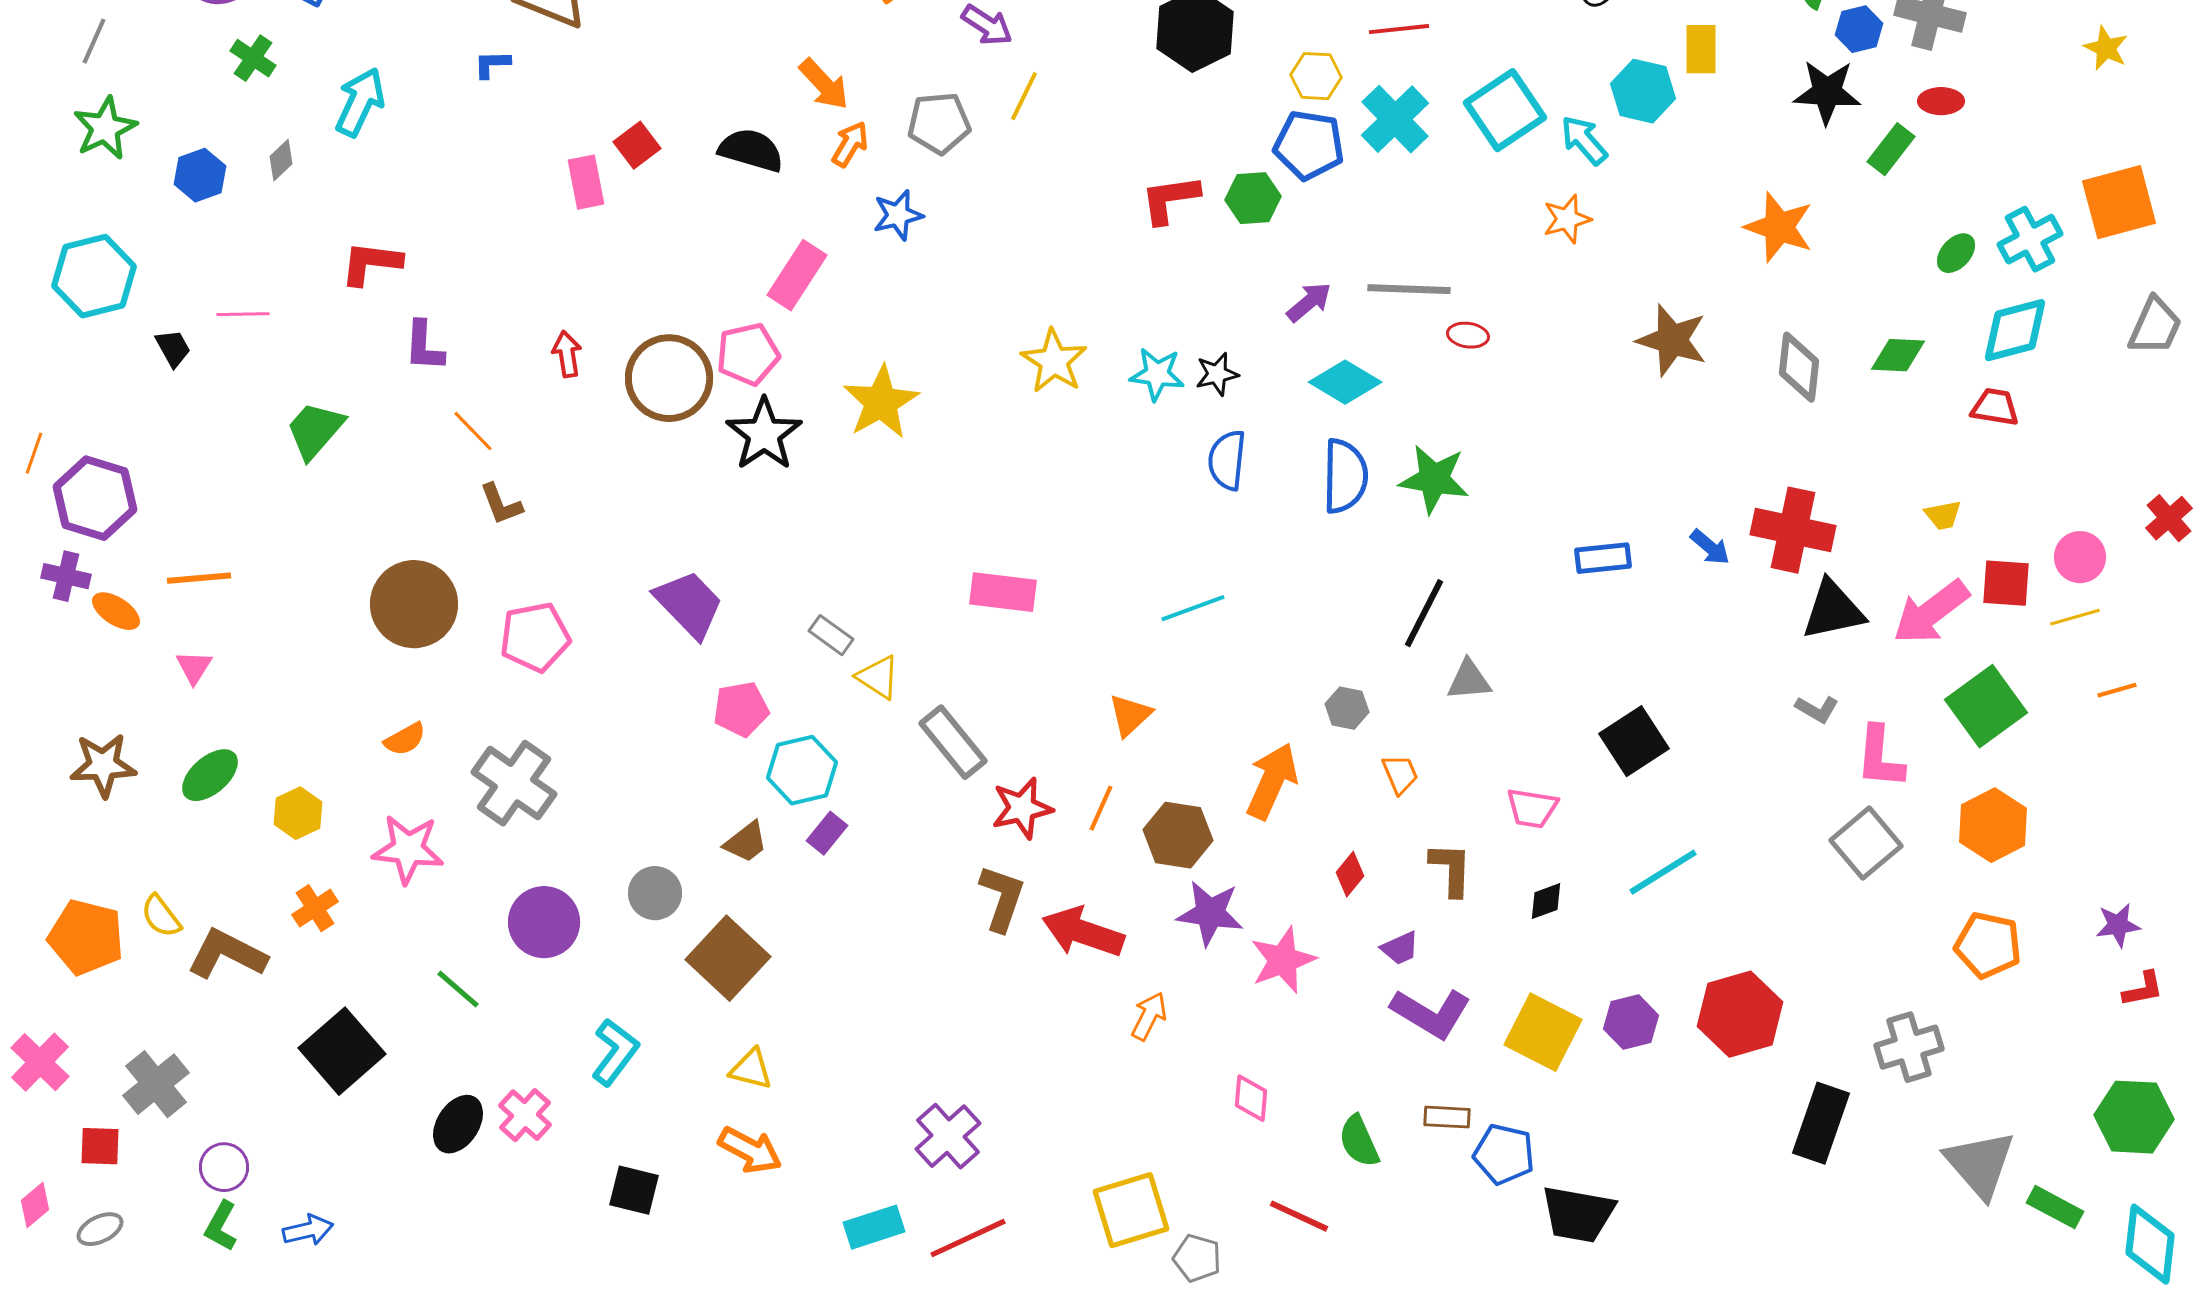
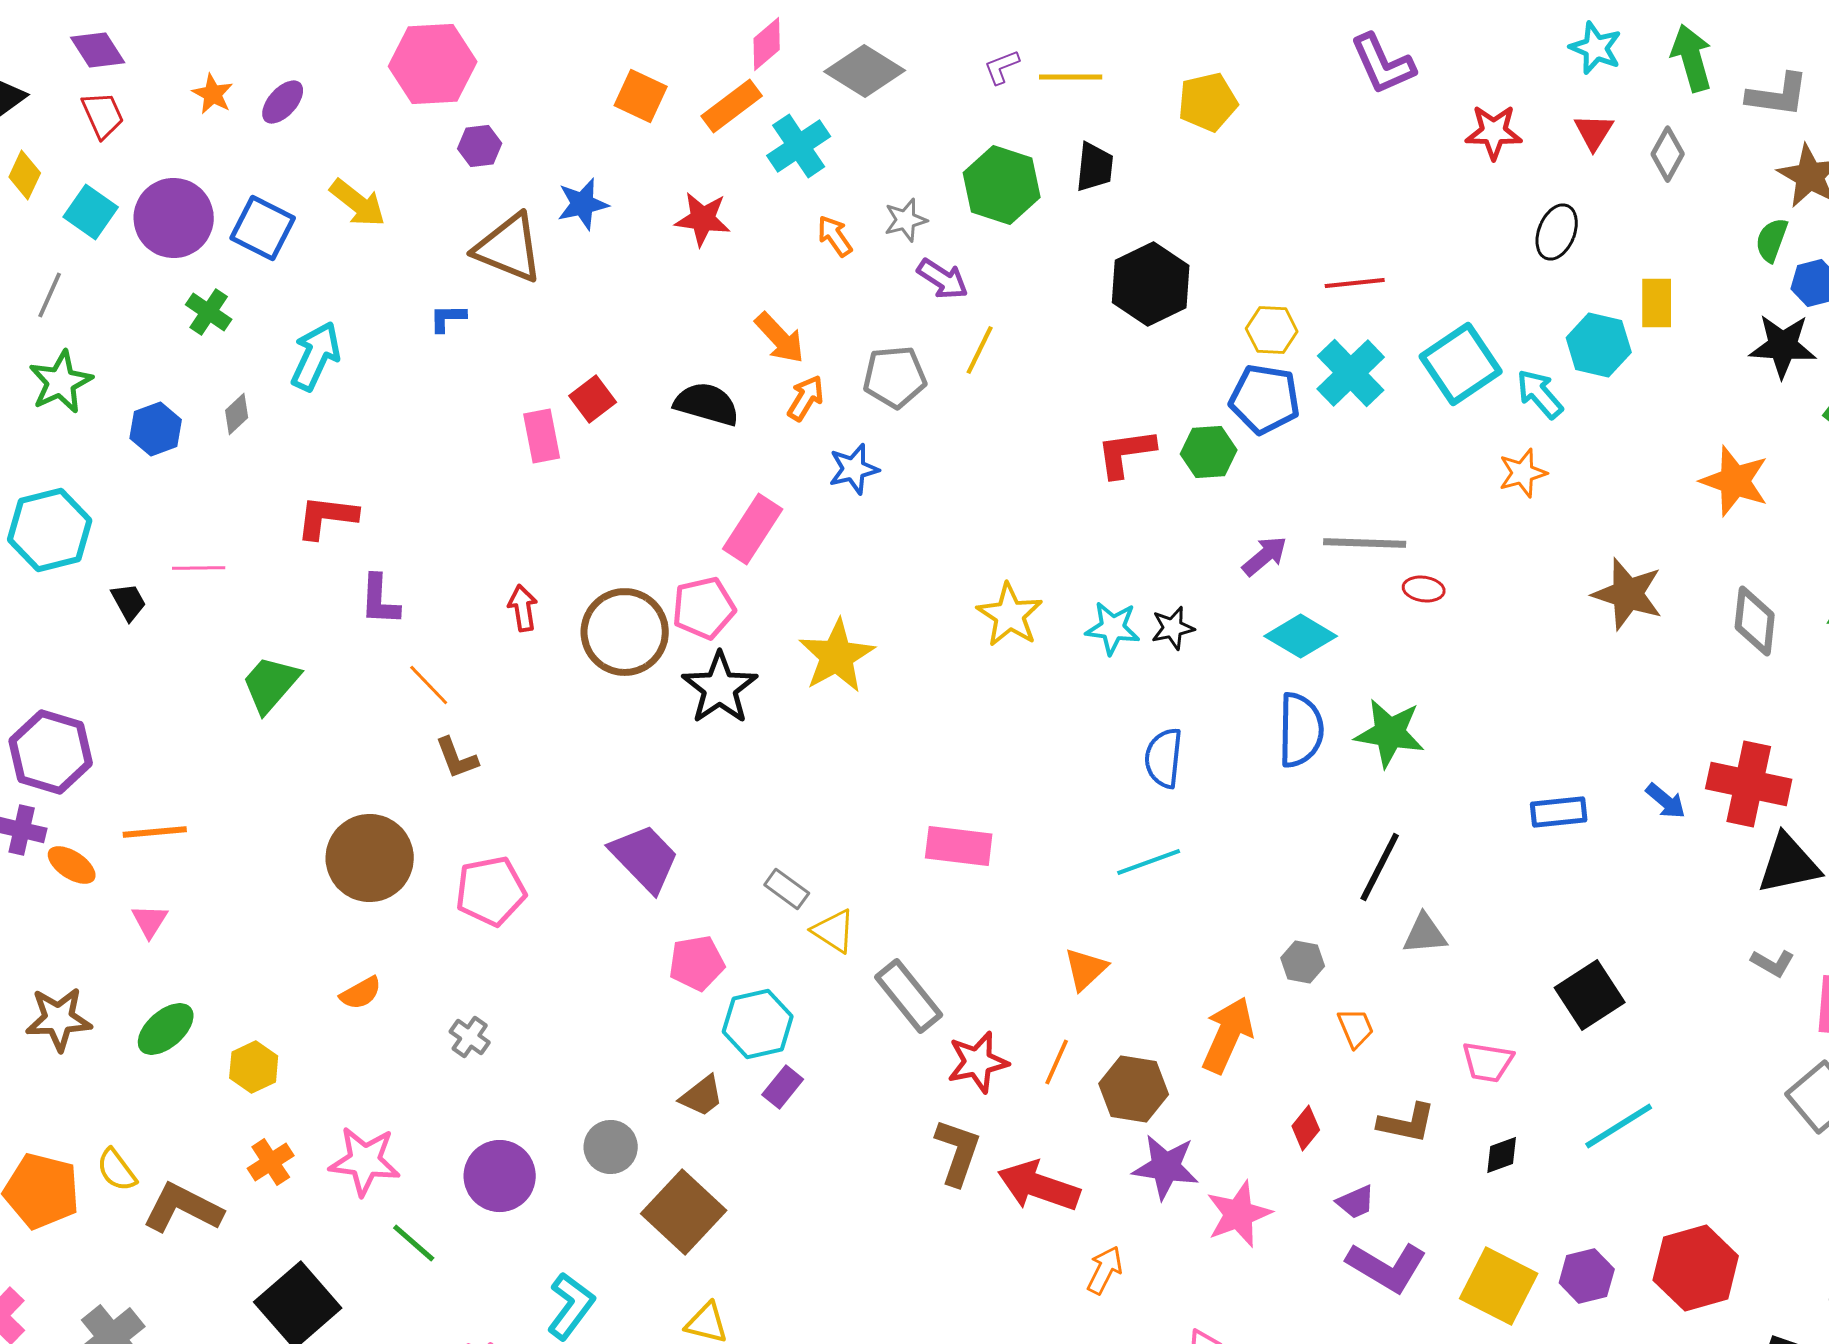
blue semicircle: (1227, 460) -> (1164, 758), moved
gray cross: (514, 783) -> (470, 1037), size x0.5
pink star: (408, 849) -> (365, 1161), moved
brown L-shape: (1451, 869) -> (1407, 1123), turned 100

